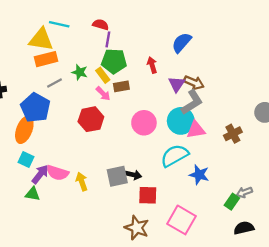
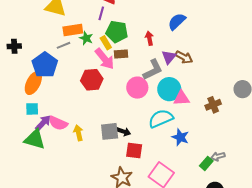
purple line: (108, 39) -> (101, 13), moved
orange rectangle: (46, 59) -> (73, 30), moved
pink arrow: (103, 94) -> (105, 59), size x1.6
gray L-shape: (192, 102) -> (153, 70), moved
cyan square: (26, 160) -> (32, 109), turned -32
green triangle: (32, 194) -> (35, 139), size x1.6

